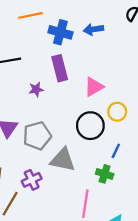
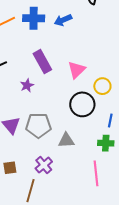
blue cross: (60, 32) -> (34, 18), moved
gray pentagon: (37, 136) -> (38, 125), turned 30
gray triangle: (63, 160) -> (66, 140), size x0.7

